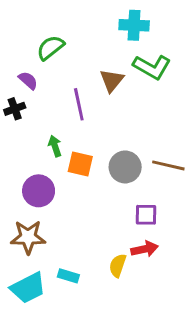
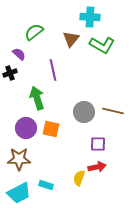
brown triangle: (112, 80) -> (71, 39), moved
green arrow: (55, 146) -> (37, 98), size x1.6
orange square: (80, 164) -> (51, 129), moved

